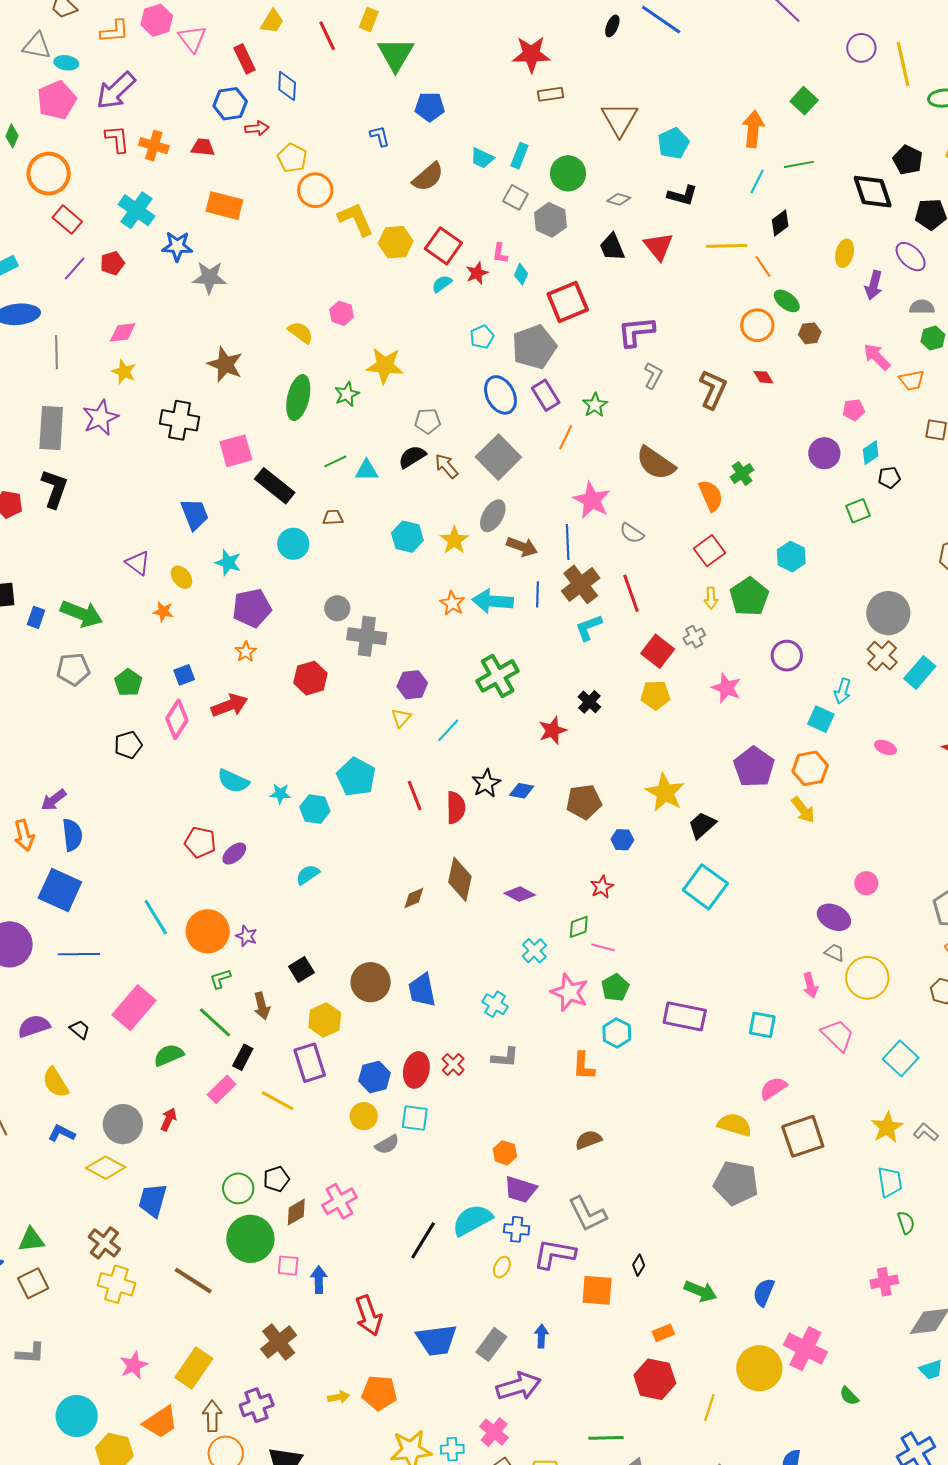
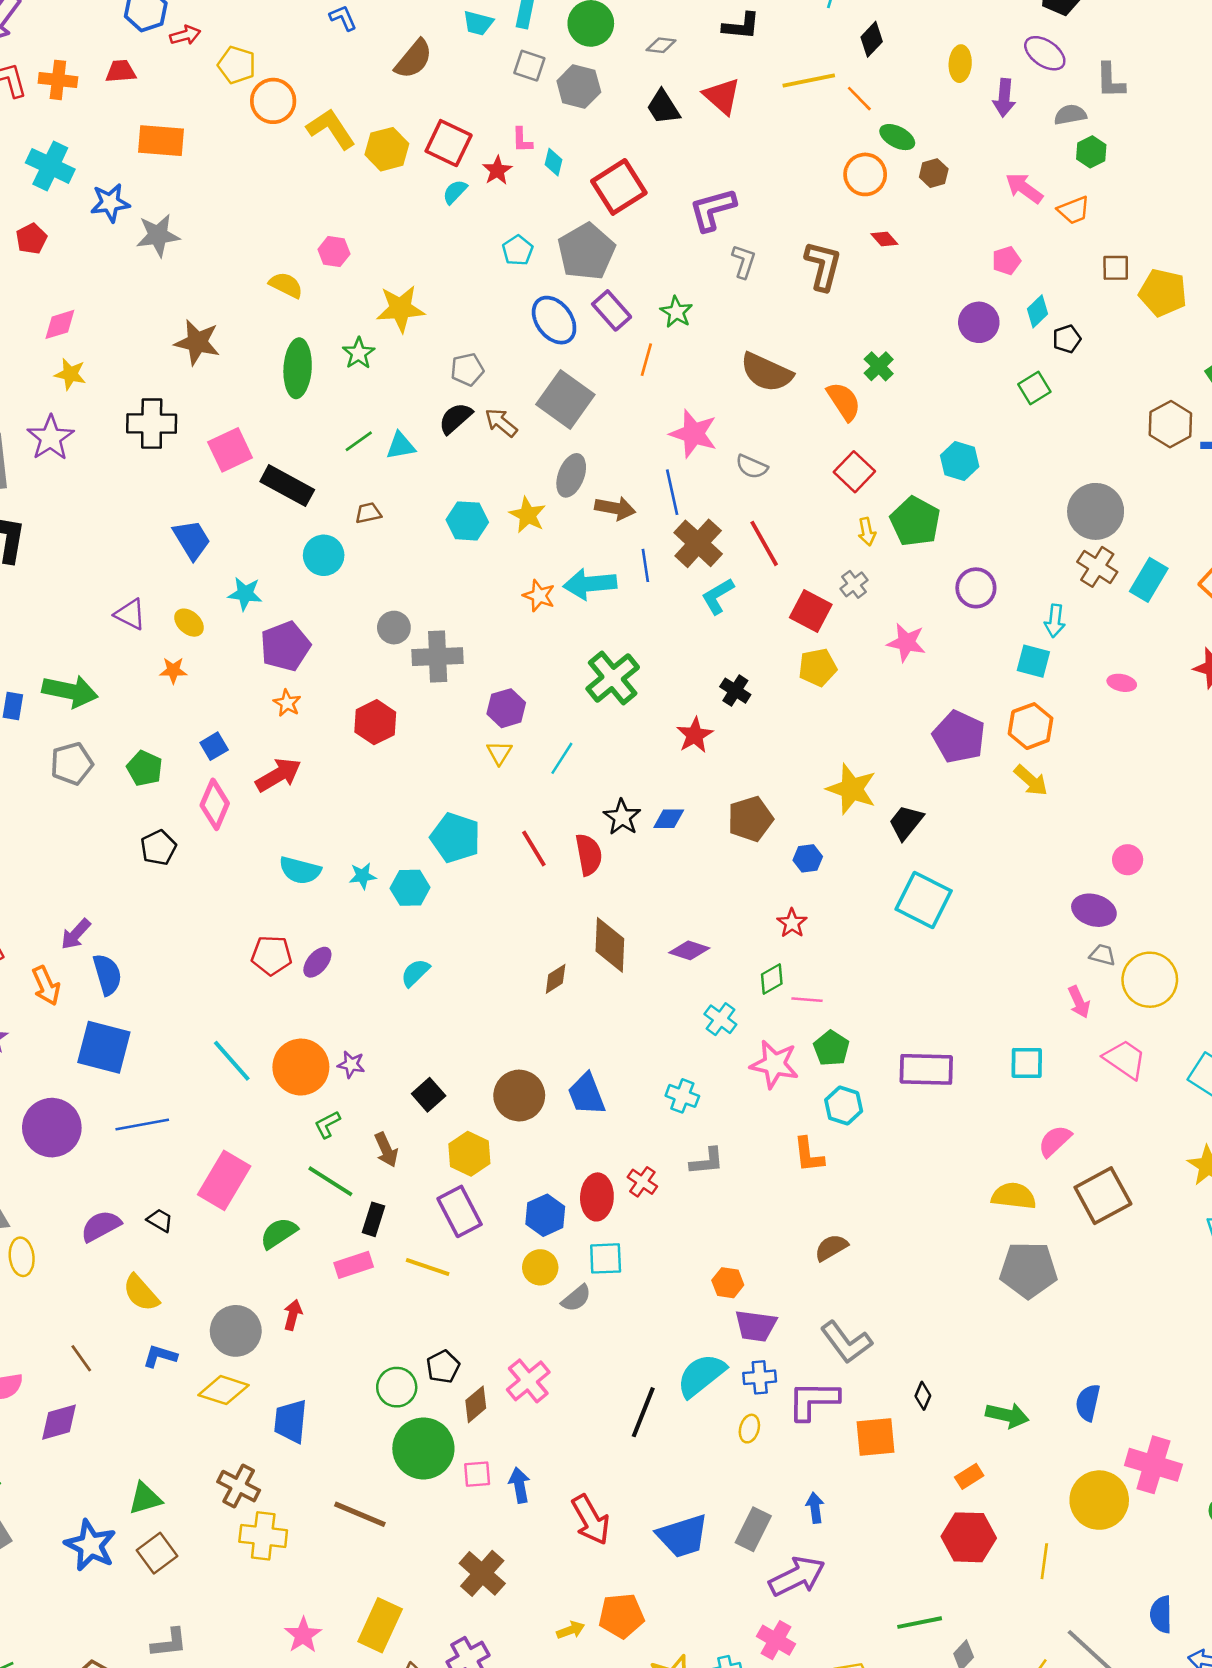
pink rectangle: (222, 1089) -> (354, 1265), turned 36

